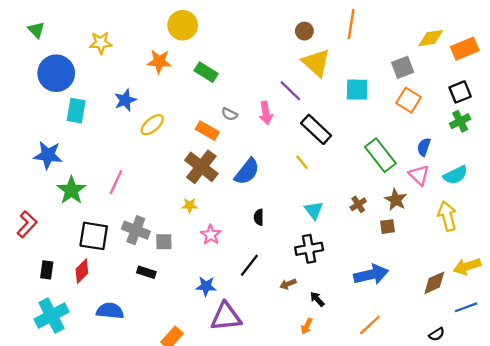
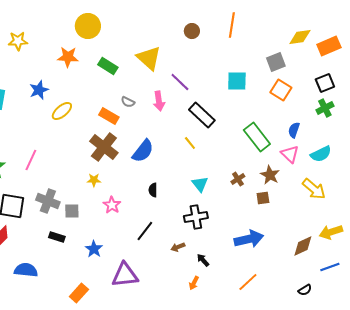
yellow triangle: (316, 63) -> (149, 58), moved
yellow arrow: (447, 216) -> (314, 189), turned 145
blue star: (206, 286) -> (94, 249), moved, turned 30

